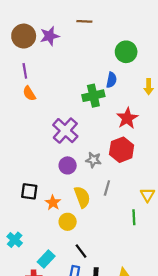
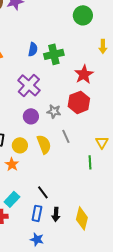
blue semicircle: (111, 80) -> (33, 49), moved
gray line: (107, 188) -> (66, 136), turned -40
orange star: (53, 203) -> (12, 164), moved
yellow circle: (68, 222) -> (20, 145), moved

